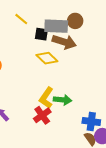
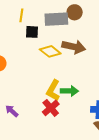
yellow line: (21, 19) -> (21, 15), turned 64
black square: (41, 34) -> (32, 32), moved
brown arrow: (64, 42) -> (74, 47), moved

